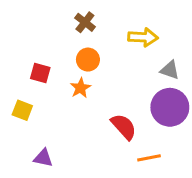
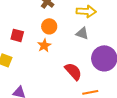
gray triangle: (170, 70) -> (82, 33), moved

